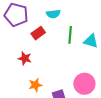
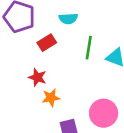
red star: (25, 58) -> (37, 77), moved
orange star: (35, 85) -> (51, 98), moved

